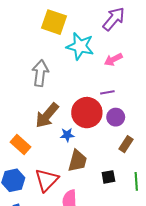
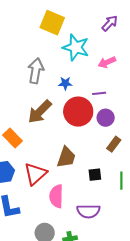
purple arrow: (114, 19) -> (110, 23), size x0.7
blue star: (67, 135) -> (65, 83), moved

